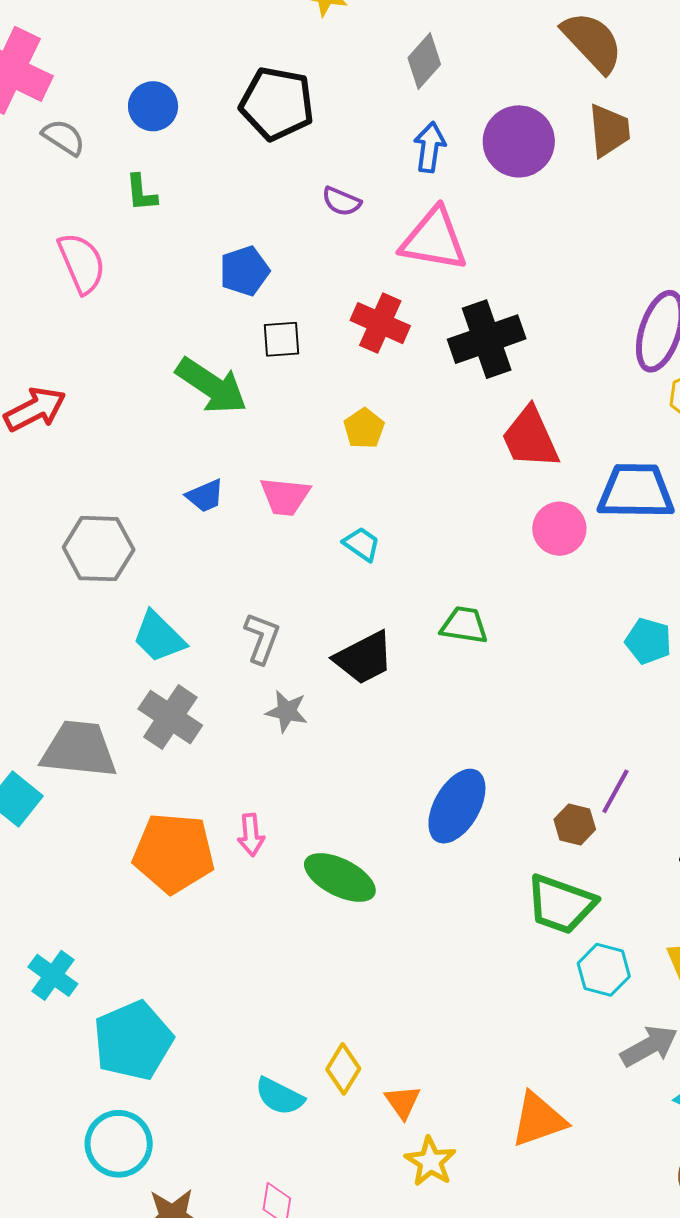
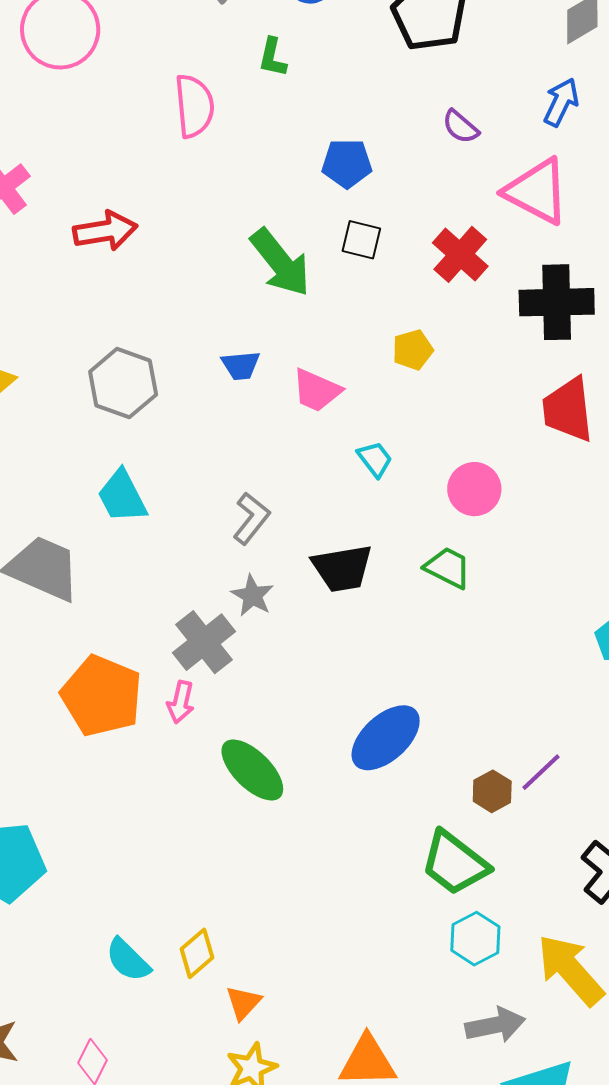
pink circle: (559, 529) -> (474, 489), moved
cyan trapezoid: (159, 637) -> (122, 496), moved
gray cross: (170, 717) -> (204, 642), moved

